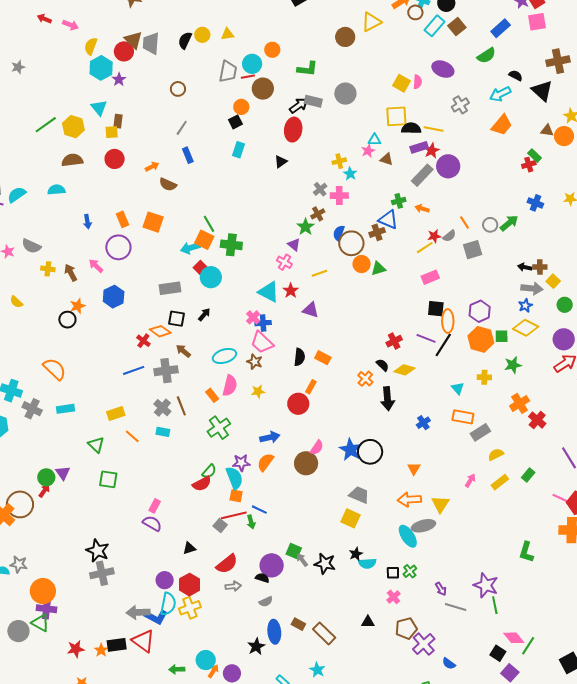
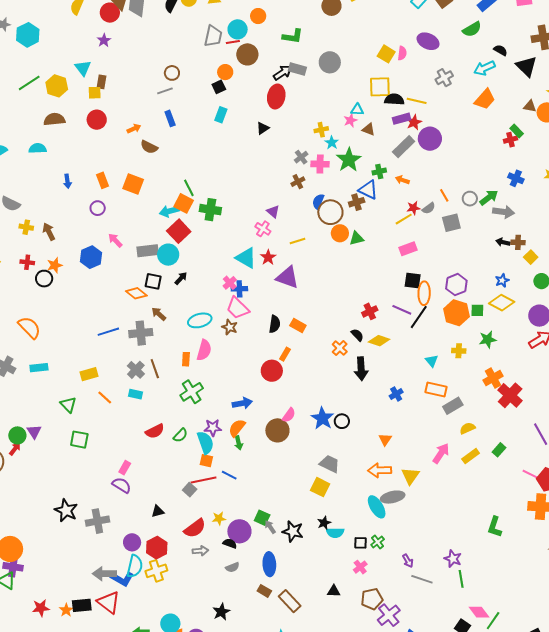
cyan hexagon: (101, 68) -> (28, 35), moved
brown circle: (178, 89) -> (172, 73), moved
gray line: (182, 128) -> (165, 91), turned 35
green star: (305, 227) -> (349, 160), moved, size x1.4
purple circle: (118, 247) -> (98, 208), size x0.6
pink arrow: (96, 266) -> (115, 240), moved
red square: (200, 268) -> (179, 231), size x1.6
cyan circle: (211, 277) -> (168, 255), moved
gray arrow: (532, 288) -> (504, 212), moved
purple triangle: (311, 310) -> (287, 277), size x1.4
red cross: (143, 341) -> (27, 262), moved, turned -32
yellow star: (258, 392) -> (219, 519), moved
orange rectangle: (212, 395) -> (186, 359), turned 40
red cross: (537, 420) -> (510, 395), size x1.4
black circle: (370, 452) -> (342, 421), size x0.6
pink arrow: (470, 480) -> (441, 453), size x1.5
red semicircle: (202, 484) -> (155, 431), moved
green arrow: (251, 522) -> (239, 443), moved
gray cross: (102, 573) -> (97, 521), moved
purple star: (486, 585) -> (453, 559), size x0.7
blue ellipse: (274, 632) -> (269, 564), moved

